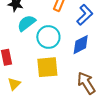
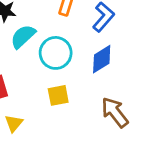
yellow square: (47, 67) -> (58, 95), size x0.7

